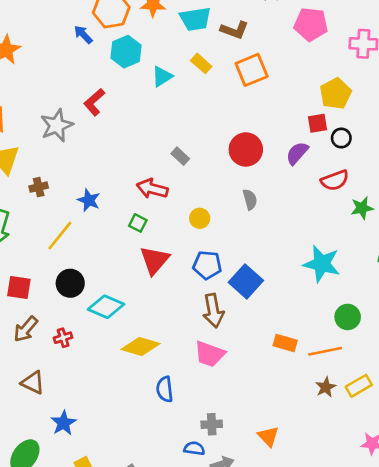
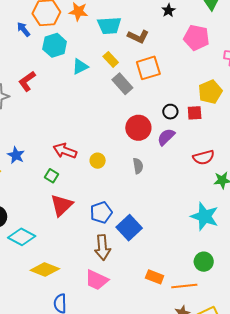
black circle: (341, 138) -> (170, 112), moved
purple semicircle: (297, 153) -> (166, 137), moved
gray rectangle: (180, 156) -> (122, 84), moved, size x1.5
yellow circle: (200, 218) -> (98, 161), moved
cyan star: (322, 264) -> (205, 216), moved
blue pentagon: (207, 265) -> (101, 212), turned -30

